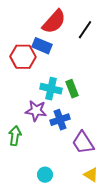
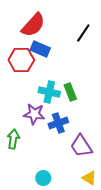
red semicircle: (54, 22) -> (33, 25), moved

